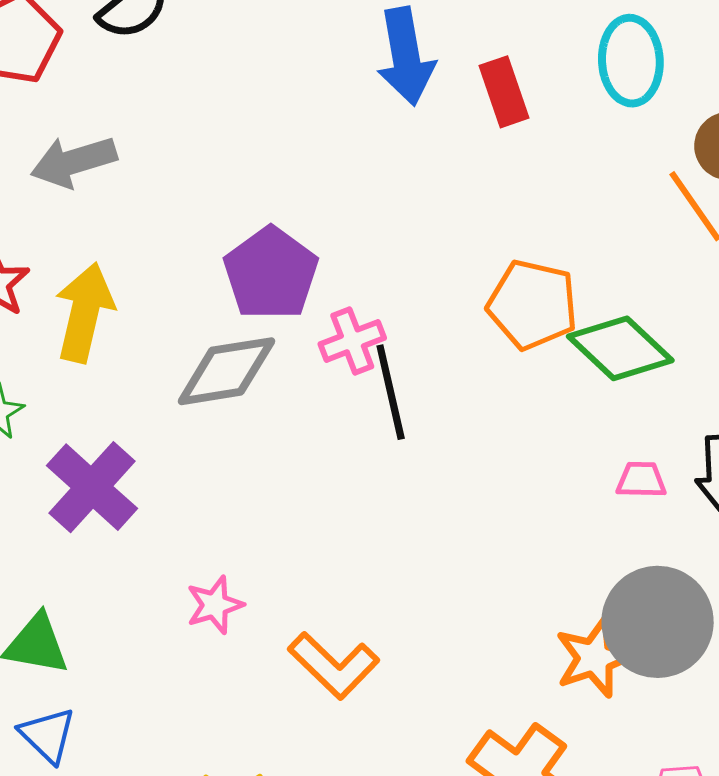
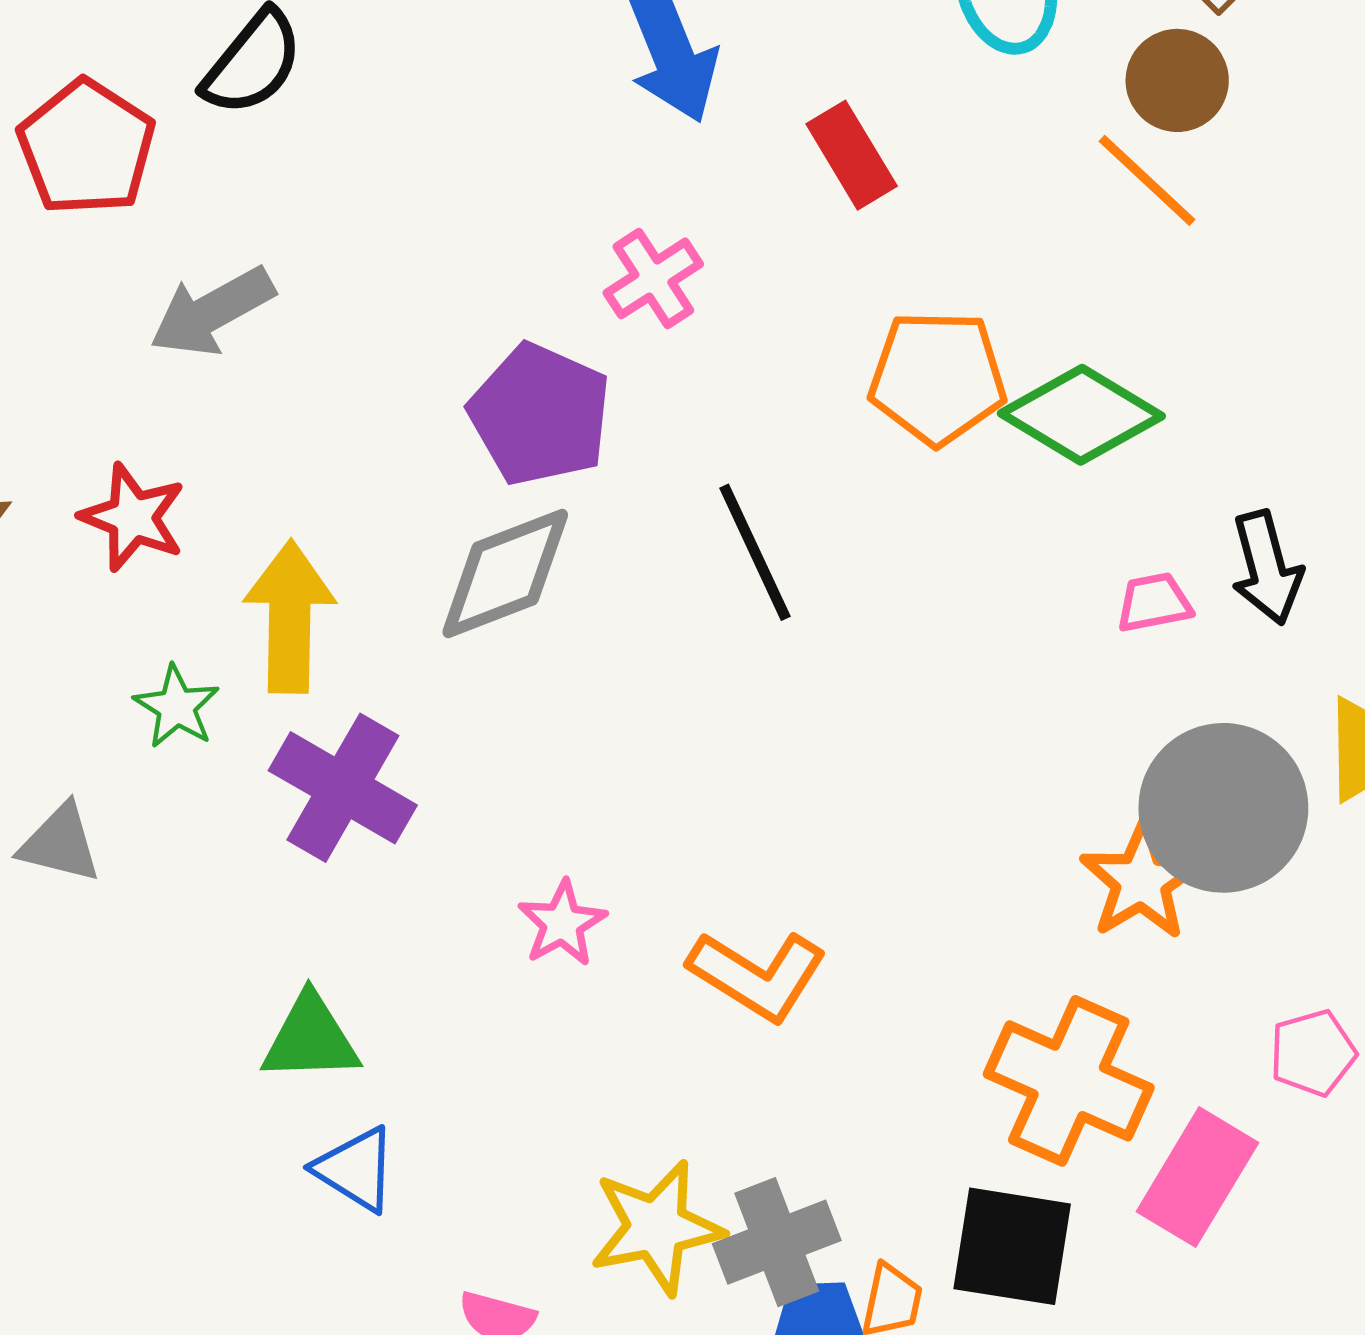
red rectangle: (504, 92) -> (852, 155), moved
yellow arrow: (84, 312) -> (290, 617), moved
pink cross: (352, 341) -> (653, 278), moved

